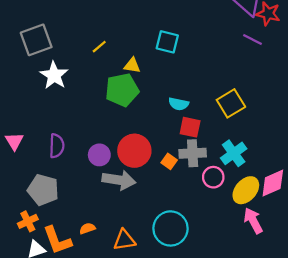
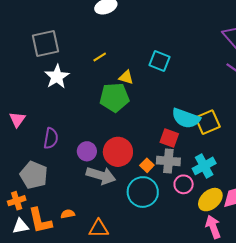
cyan semicircle: (179, 104) -> (186, 118), moved, size x1.6
pink triangle: (14, 141) -> (17, 119), moved
cyan circle: (170, 228) -> (143, 192), moved

